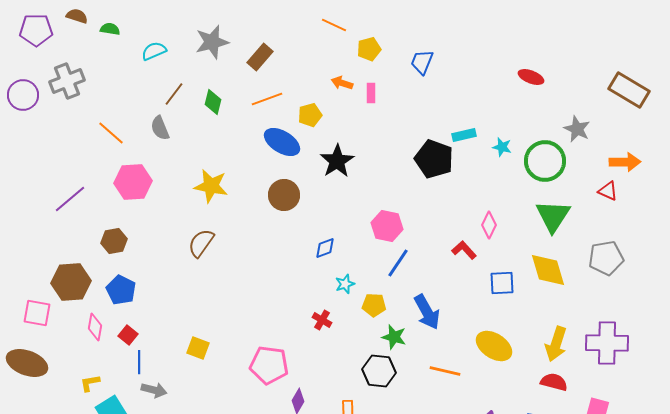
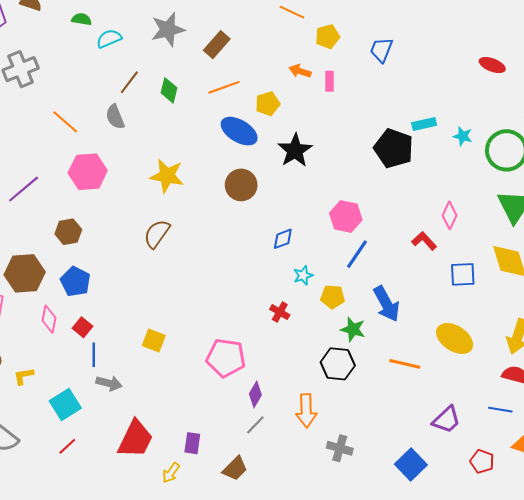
green semicircle: (110, 29) -> (82, 19), moved
yellow L-shape: (90, 383) -> (24, 376), moved

